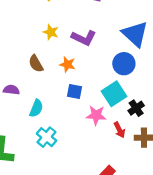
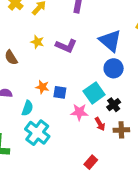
brown semicircle: (36, 64) -> (11, 58), moved
orange star: (67, 64) -> (42, 87), moved
blue circle: (124, 64) -> (114, 68), moved
cyan cross: (47, 137) -> (37, 133), size x1.4

